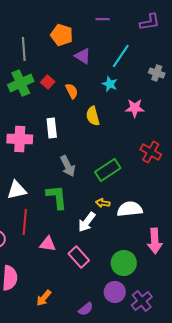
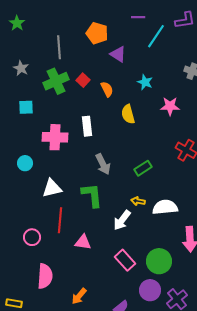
cyan line: (121, 56) -> (156, 36), moved
green rectangle: (108, 170) -> (143, 168), size x0.7
pink rectangle: (79, 257) -> (125, 260), moved

